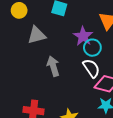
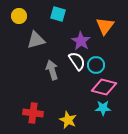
cyan circle: (92, 48) -> (96, 65), moved
white semicircle: (91, 68) -> (77, 61), moved

